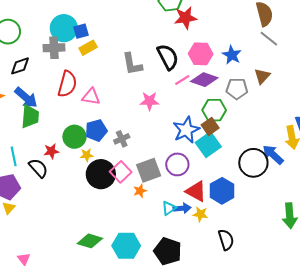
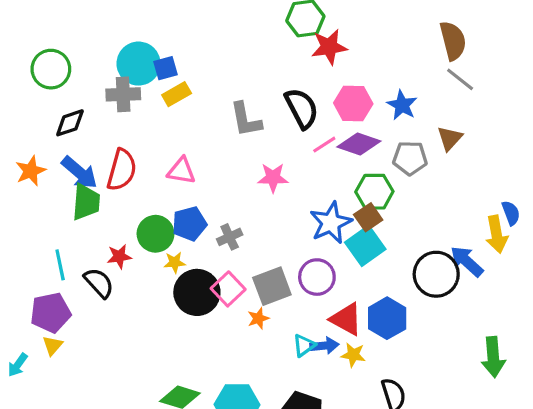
red semicircle: (67, 84) -> (122, 170), moved

